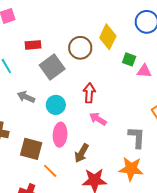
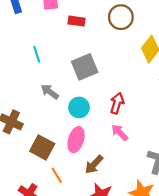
red rectangle: (33, 45) -> (76, 21), moved
brown circle: (80, 48) -> (121, 17), moved

